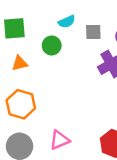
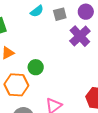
green circle: (52, 46) -> (36, 67), moved

